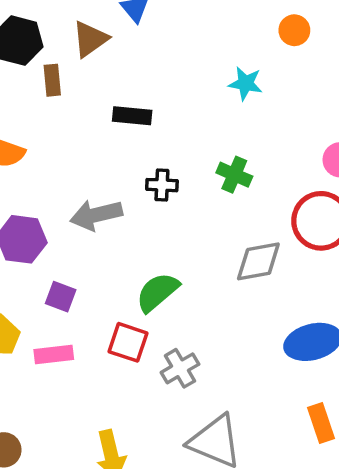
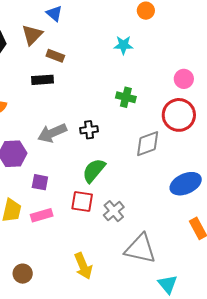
brown rectangle: (52, 80) -> (55, 56), moved, turned -54
black rectangle: (132, 116) -> (43, 80), moved
black cross: (162, 185) -> (89, 130), moved

